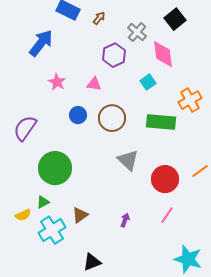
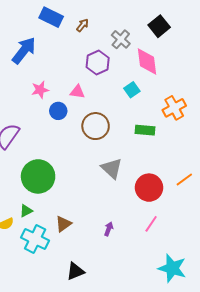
pink star: (57, 82) -> (40, 90), turned 30
blue circle: (78, 115) -> (58, 111), moved
green rectangle: (161, 122) -> (145, 130), size x0.7
cyan cross: (52, 230) -> (35, 239), turned -32

